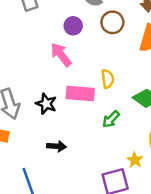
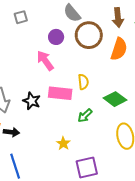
brown circle: (112, 22) -> (89, 35), size x1.4
black arrow: (57, 146) -> (11, 132), moved
yellow star: (135, 160) -> (63, 143), moved

